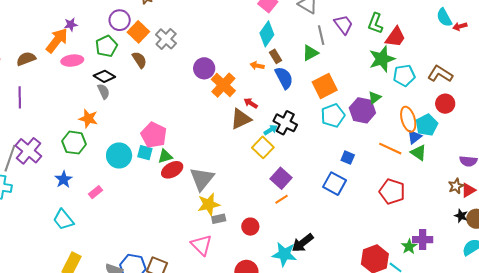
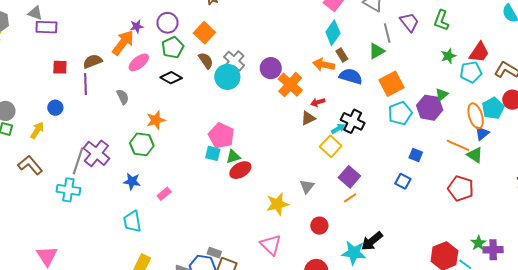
purple circle: (120, 20) -> (167, 23), moved
red trapezoid: (395, 37) -> (479, 52), moved
gray cross: (166, 39) -> (234, 61), moved
green star: (382, 59) -> (448, 56), size x0.6
pink ellipse: (72, 61) -> (139, 62), turned -30
orange arrow: (257, 66) -> (324, 65), size x1.5
blue semicircle: (284, 78) -> (351, 76), turned -45
gray semicircle: (104, 91) -> (123, 97), moved
purple line: (20, 97) -> (85, 84), moved
red arrow: (251, 103) -> (318, 102), turned -48
orange star: (88, 119) -> (156, 120), turned -30
brown triangle: (241, 119) -> (308, 118), size x0.7
cyan pentagon: (427, 125) -> (493, 108), moved
green triangle: (419, 153) -> (475, 155), moved
cyan circle: (119, 155) -> (227, 77), moved
blue star: (64, 179) -> (132, 181), turned -30
gray triangle: (202, 179) -> (307, 186), moved, size x0.6
blue square: (335, 184) -> (403, 181), size x0.7
gray rectangle: (219, 219) -> (214, 253), moved, turned 32
cyan trapezoid: (63, 220) -> (132, 222), turned 30
purple cross: (423, 240) -> (493, 250), moved

